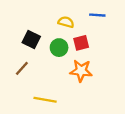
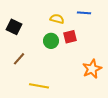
black square: (31, 39) -> (14, 27), moved
orange star: (81, 71) -> (92, 69), moved, turned -30

